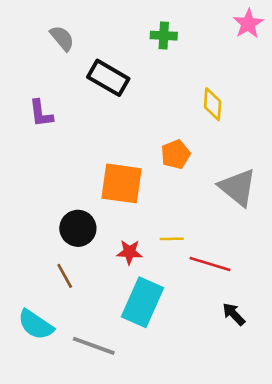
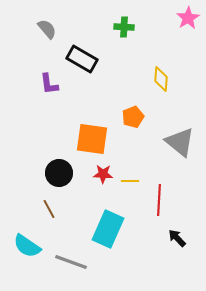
purple L-shape: (41, 113) -> (49, 84), moved
red star: (129, 252) -> (103, 174), moved
red line: (210, 264) -> (159, 200), turned 76

